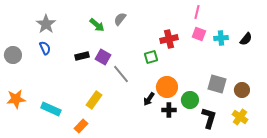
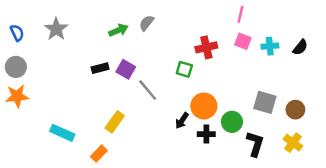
green arrow: (97, 25) -> (118, 30), turned -63
blue semicircle: (45, 48) -> (17, 33), moved
green square: (151, 57) -> (184, 69), turned 32
orange star: (16, 99) -> (17, 96), moved

